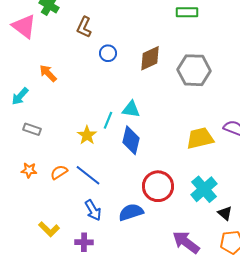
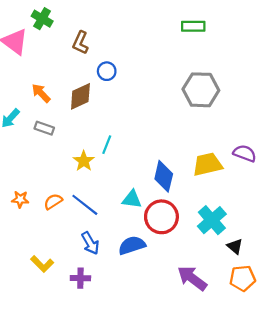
brown diamond: (150, 58) -> (80, 96), moved
cyan triangle: (131, 109) -> (132, 199), moved
gray rectangle: (32, 129) -> (44, 128), moved
blue diamond: (131, 140) -> (164, 176), moved

